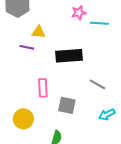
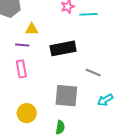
pink rectangle: (43, 88) -> (21, 69), moved
gray square: (67, 105) -> (66, 96), size x1.4

